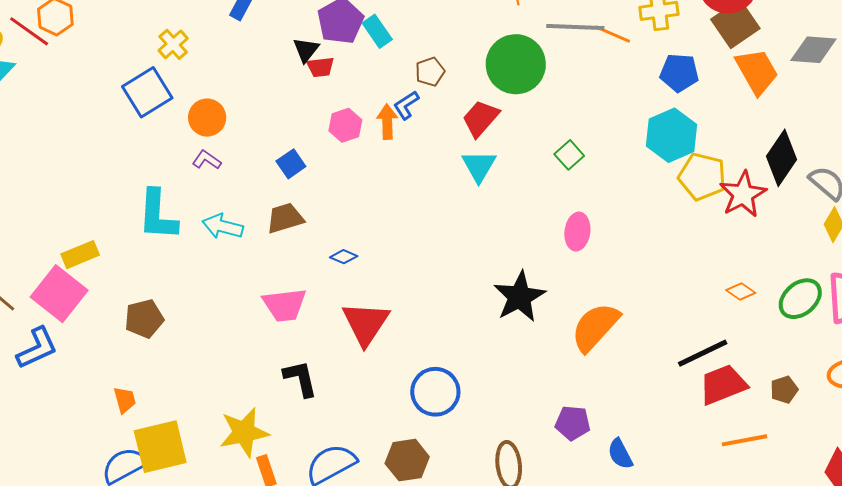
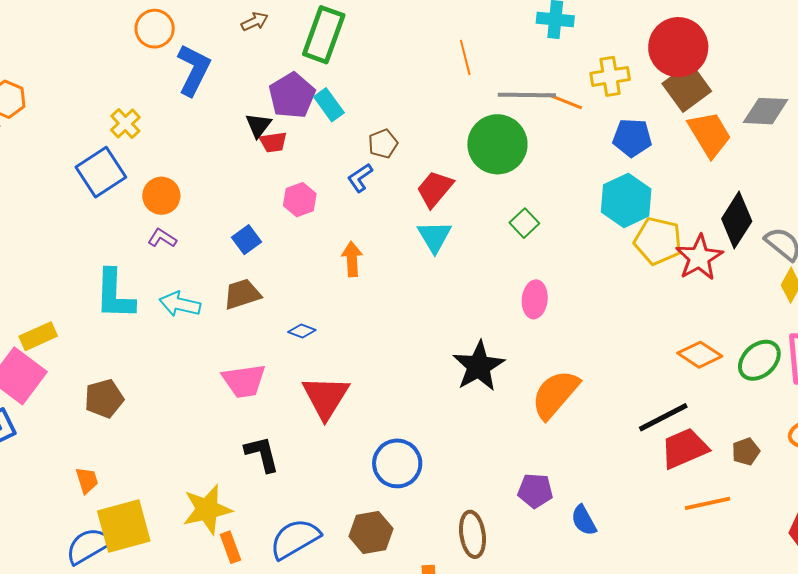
green circle: (516, 64) -> (497, 144), moved
orange arrow: (387, 122) -> (352, 259), moved
orange diamond: (741, 291) -> (700, 355), size x1.5

